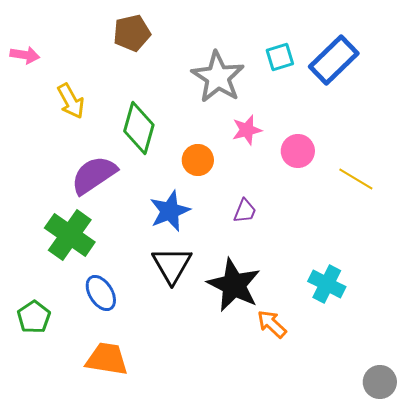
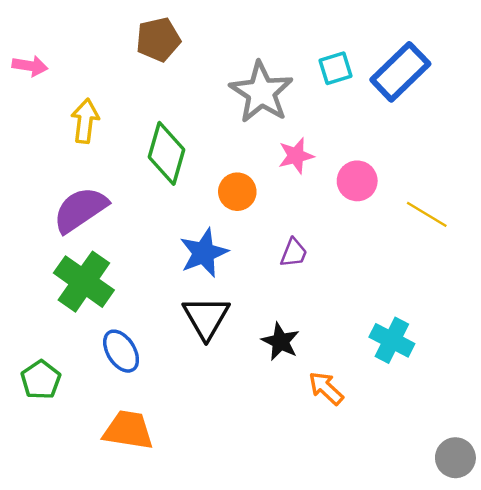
yellow arrow: (71, 101) -> (85, 121), turned -144
purple semicircle: (94, 175) -> (80, 210), moved
black star: (234, 285) -> (280, 341), size x0.6

